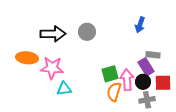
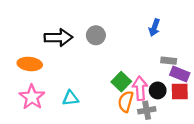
purple rectangle: (146, 67) -> (180, 74), moved, turned -36
pink star: (52, 68) -> (32, 97), moved, turned 30
green square: (110, 74) -> (121, 82), turned -30
gray cross: (147, 100) -> (147, 110), moved

